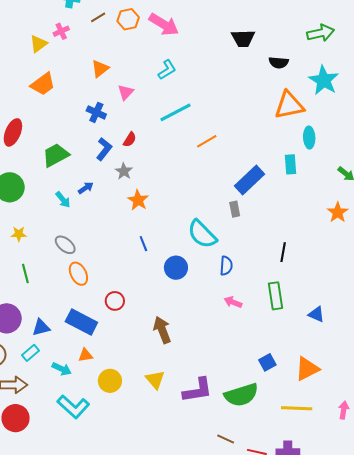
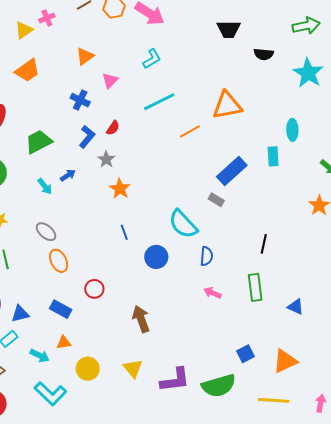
orange triangle: (289, 105) -> (227, 105), moved
gray rectangle: (235, 209) -> (216, 200), turned -49
blue rectangle: (81, 322) -> (61, 309), size x0.7

